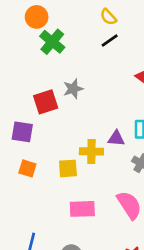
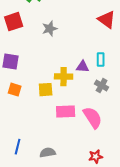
red square: (46, 102) -> (14, 22), moved
pink rectangle: (82, 209) -> (66, 112), moved

